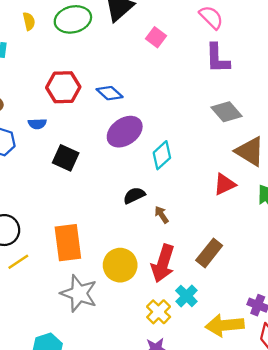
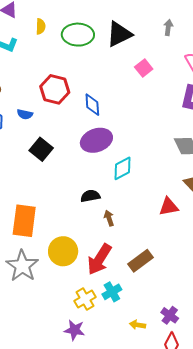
blue diamond: (110, 93) -> (92, 105), turned 30
yellow arrow: (225, 325) -> (137, 325), size x0.5

